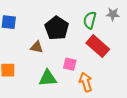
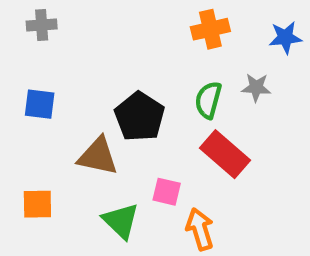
brown triangle: (37, 47) -> (98, 156), size x1.5
green triangle: (48, 78) -> (121, 221), turned 48

